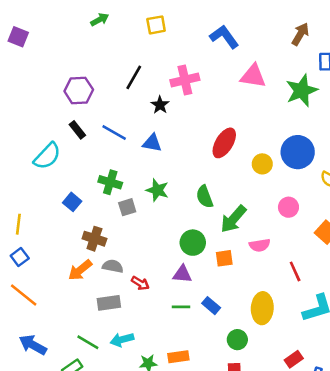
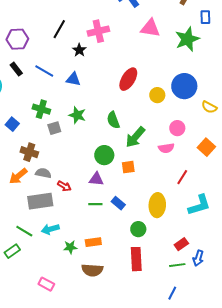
pink semicircle: (260, 245) -> (166, 148), moved
red line: (295, 271) -> (182, 177), turned 56
gray rectangle: (109, 303) -> (40, 201), size x1.4

